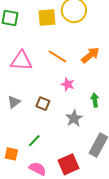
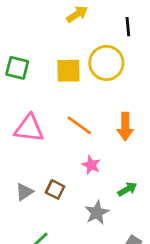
orange arrow: (90, 55) -> (125, 127), turned 126
green arrow: (95, 100) -> (127, 189), turned 64
gray triangle: (14, 102) -> (24, 192), moved

